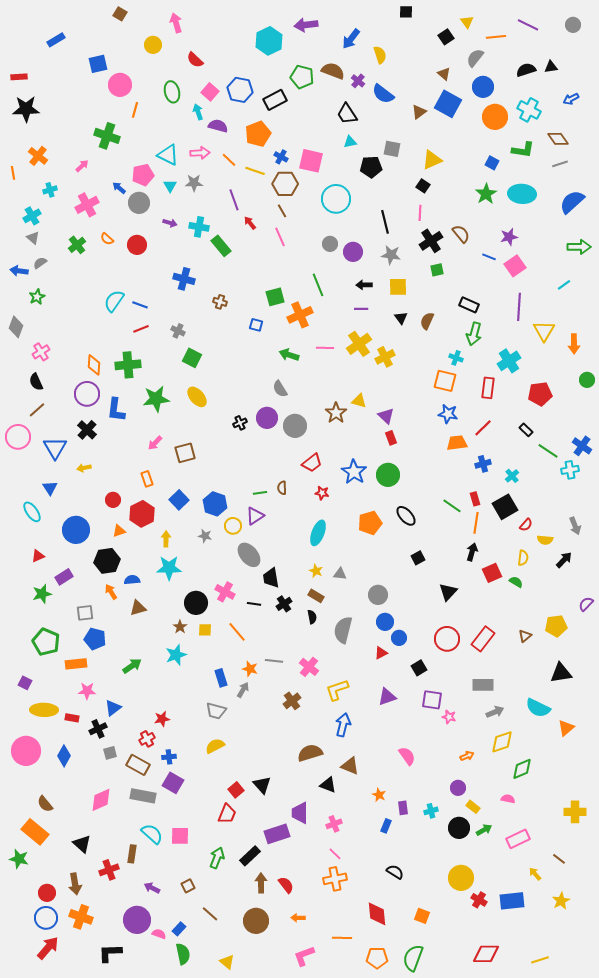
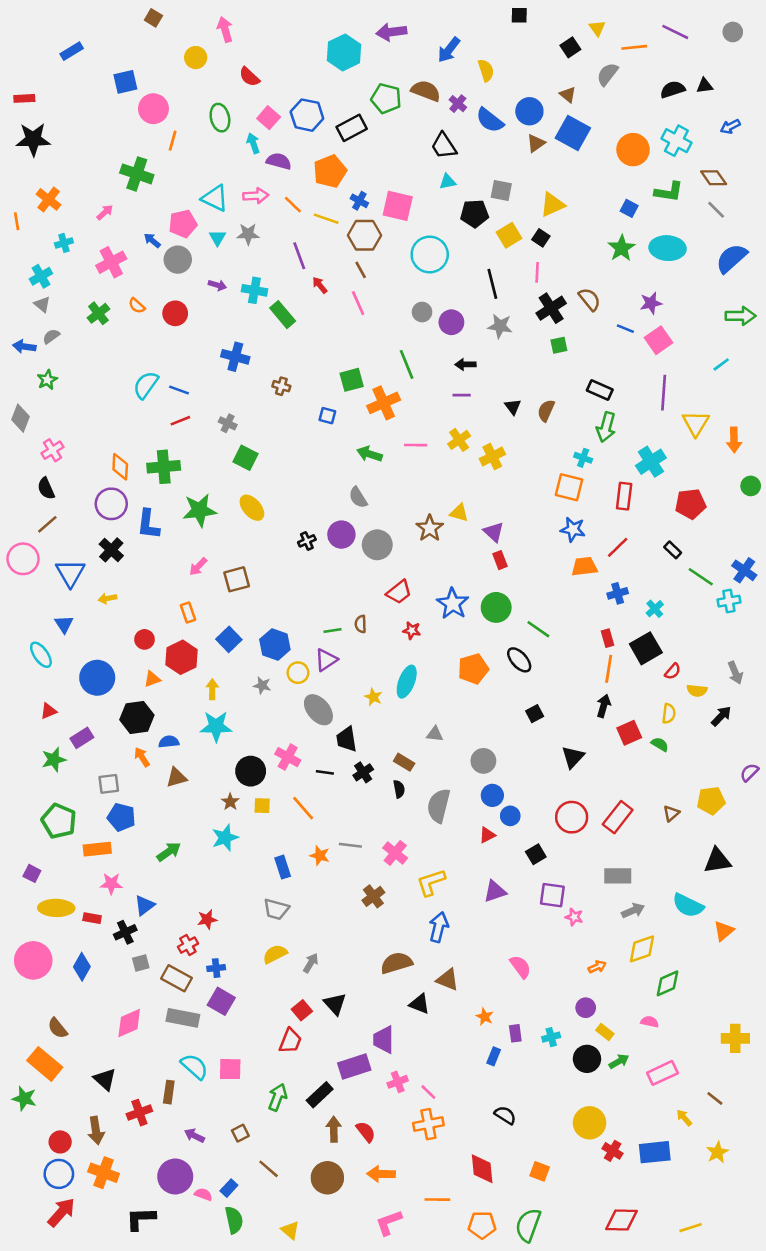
blue circle: (483, 87) -> (529, 111), moved
gray line: (560, 164) -> (716, 210), turned 63
yellow square: (398, 287) -> (509, 235), moved, turned -30
yellow cross: (359, 344) -> (459, 440), size x0.7
green line: (452, 506) -> (538, 629), moved
yellow star: (316, 571) -> (373, 697), moved
gray arrow: (243, 690) -> (311, 963), moved
pink cross: (334, 824) -> (398, 1082), moved
orange arrow: (298, 918) -> (381, 1174), size x1.5

